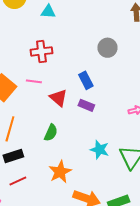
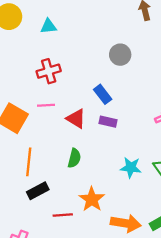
red line: (18, 181) -> (63, 215), moved, turned 30

